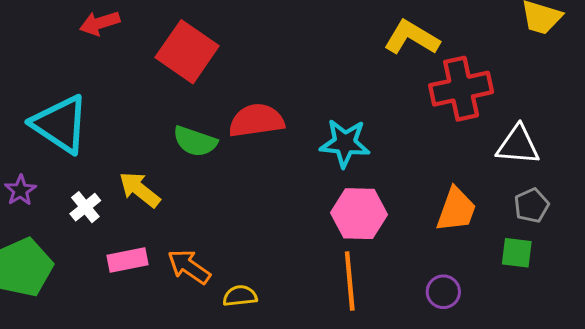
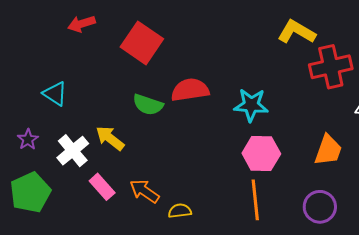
cyan triangle: (60, 124) -> (55, 94), size x0.6
white cross: (85, 207) -> (73, 151), size x1.5
pink rectangle: (128, 260) -> (102, 187), turned 60
purple circle: (443, 292) -> (320, 207), size x1.4

